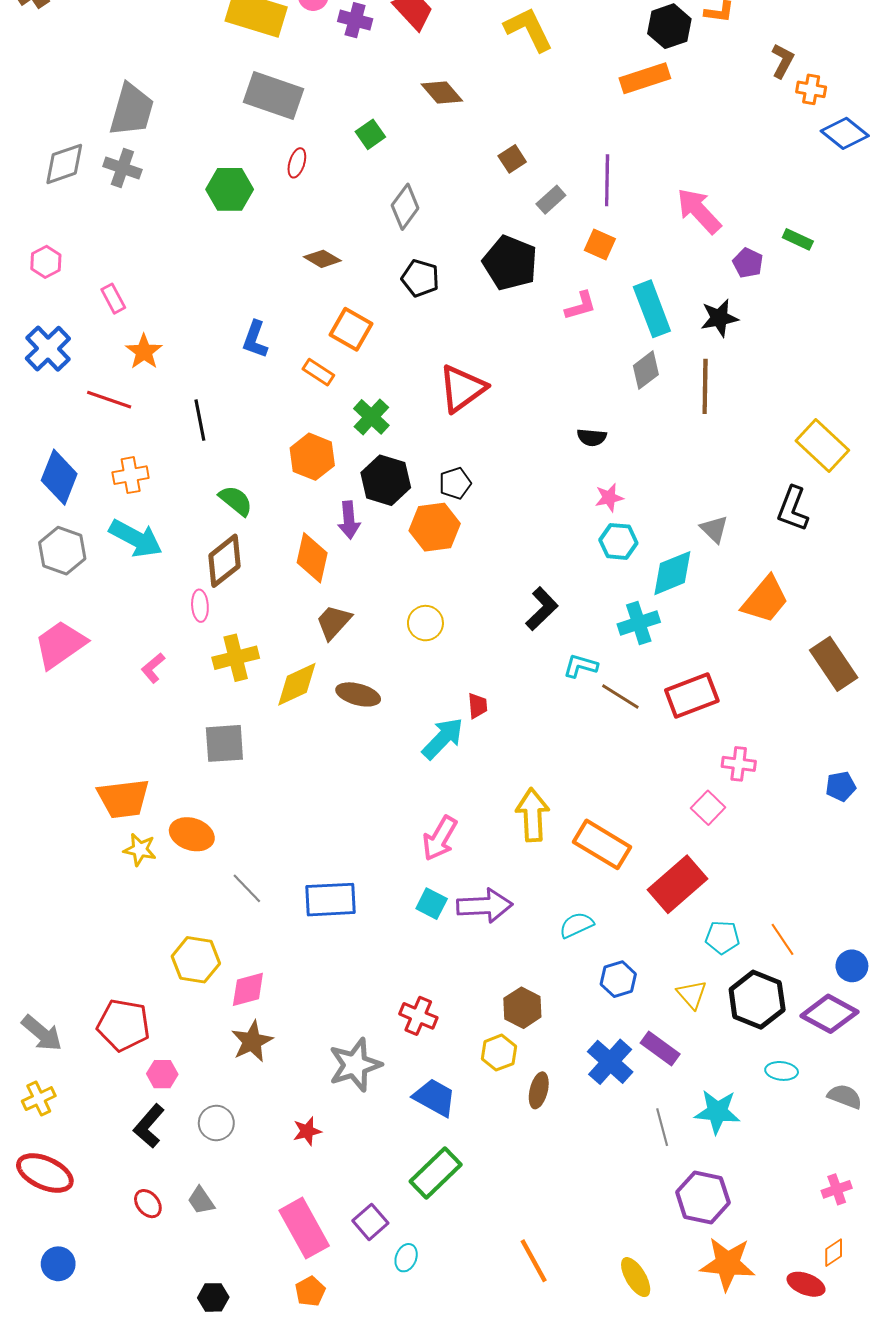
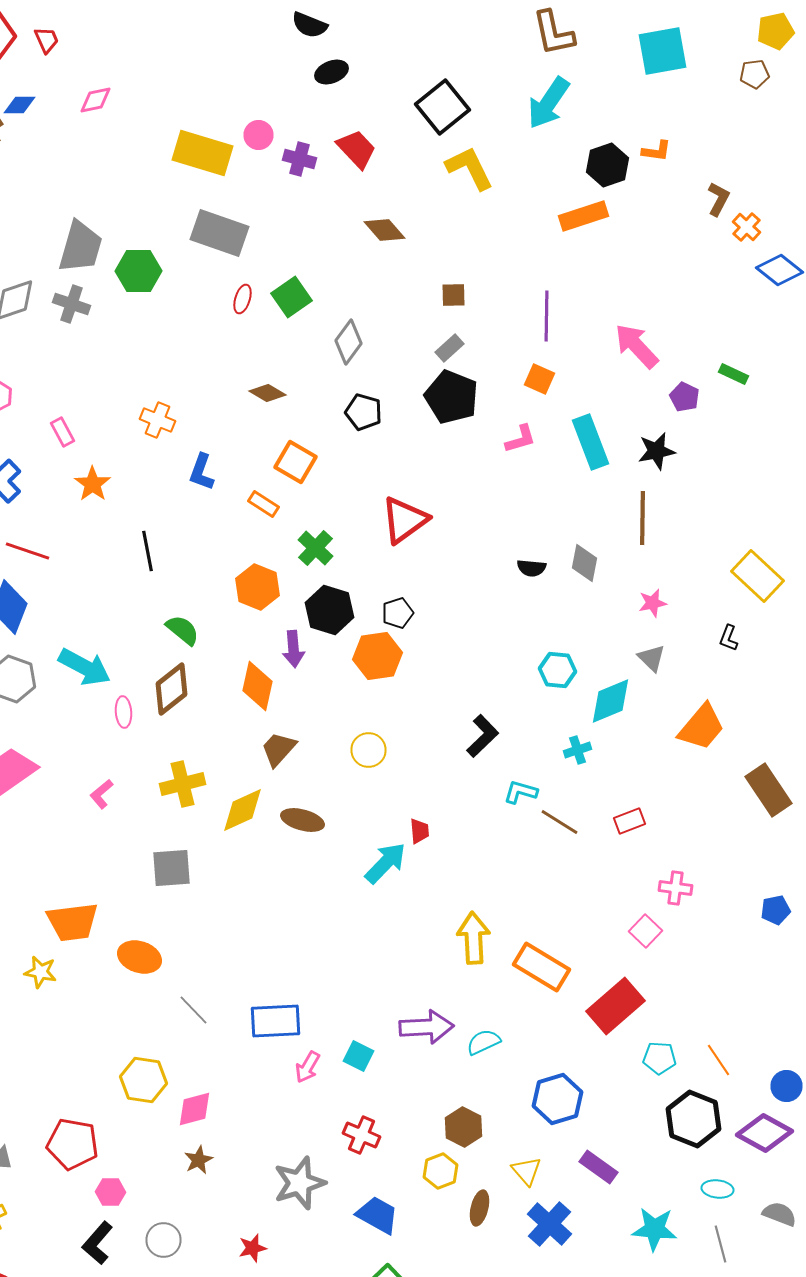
orange cross: (811, 89) -> (746, 227), turned 32
green square: (370, 134) -> (292, 297), moved, size x1.4
brown square: (512, 159) -> (454, 295), turned 32
green hexagon: (230, 189) -> (138, 271), moved
gray rectangle: (551, 200) -> (450, 348), moved
gray diamond: (646, 370) -> (584, 563), moved, turned -42
red line: (109, 400) -> (28, 551), moved
orange cross: (131, 475) -> (158, 420), moved, turned 32
pink star: (609, 498) -> (652, 603), moved
black L-shape: (793, 509) -> (728, 638), size x0.6
pink ellipse: (200, 606) -> (124, 712), moved
cyan cross: (639, 623) -> (578, 750), size x0.7
red rectangle: (692, 695) -> (630, 821), size x0.6
pink arrow: (440, 838) -> (308, 1067), moved, size x0.7
yellow star: (140, 850) -> (40, 972), moved
cyan square: (432, 904) -> (358, 1056), moved
cyan semicircle: (576, 925) -> (484, 1042), moved
blue hexagon: (618, 979) -> (558, 1099), size x1.4
yellow triangle: (692, 994) -> (526, 1171), moved
brown star: (252, 1041) -> (198, 1160), size x0.7
blue cross: (610, 1062) -> (550, 1224), moved
gray line: (662, 1127) -> (720, 1244), moved

